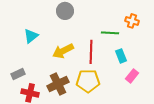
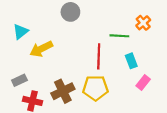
orange cross: (132, 21) -> (143, 23), turned 32
cyan triangle: (31, 36) -> (21, 31), moved
yellow arrow: (63, 51) -> (41, 49), moved

